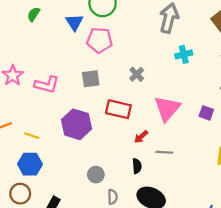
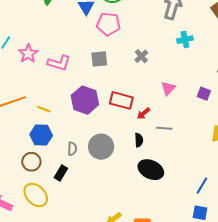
pink triangle: (167, 108) -> (168, 88), size x0.6
red rectangle: (118, 109) -> (121, 100), moved
gray circle: (96, 175) -> (101, 147), size x1.6
gray semicircle: (113, 197) -> (72, 149), moved

